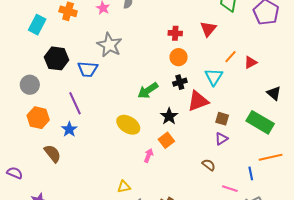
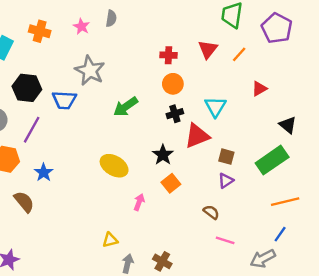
orange line: (231, 57) -> (239, 54), moved
green arrow: (148, 90) -> (126, 107), moved
purple line: (75, 103) -> (32, 130), moved, turned 55
green rectangle: (260, 122) -> (272, 160), turned -64
orange square: (166, 140) -> (171, 183), moved
blue line: (251, 173) -> (280, 234), moved, turned 48
pink line: (230, 189) -> (225, 240), moved

